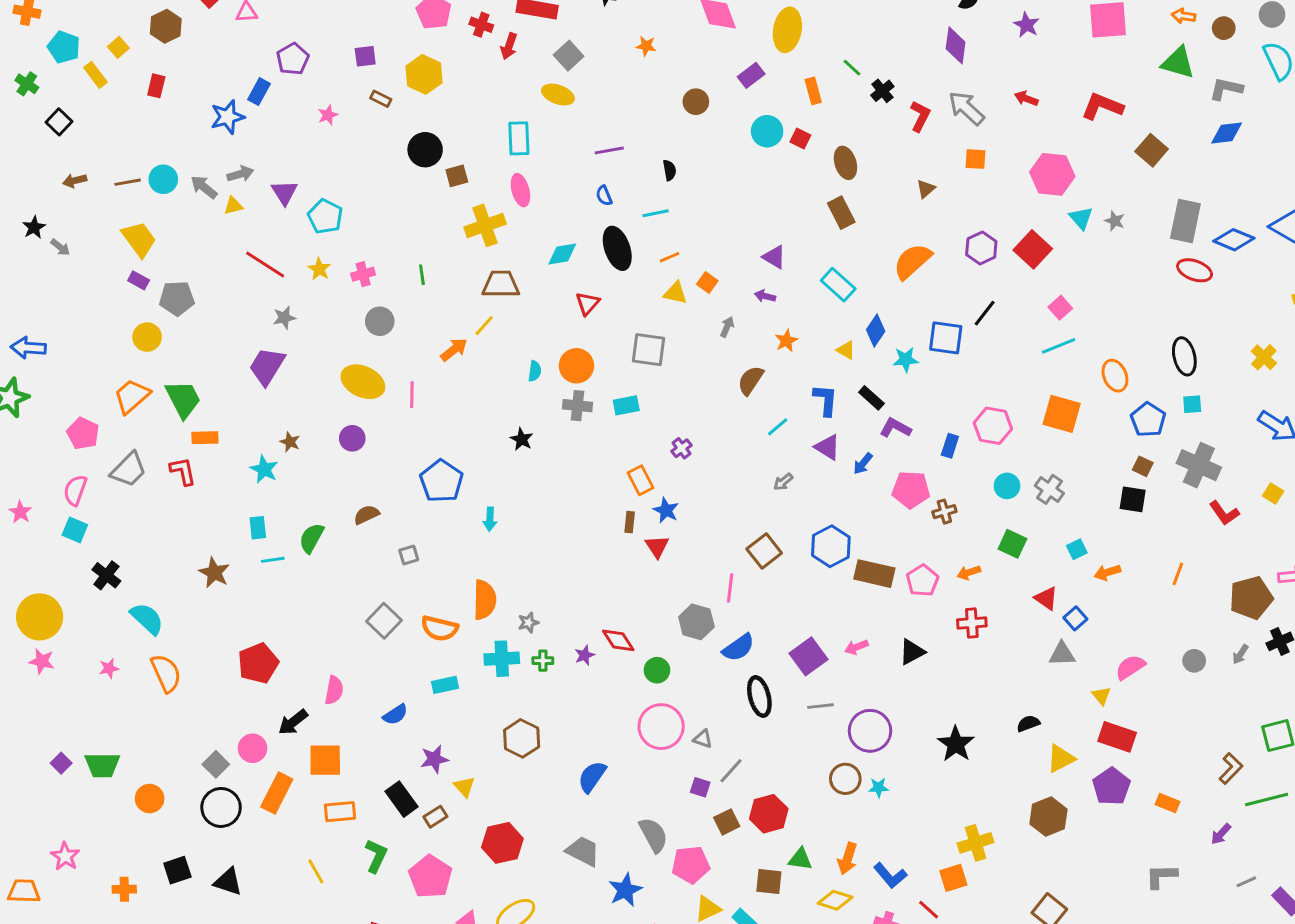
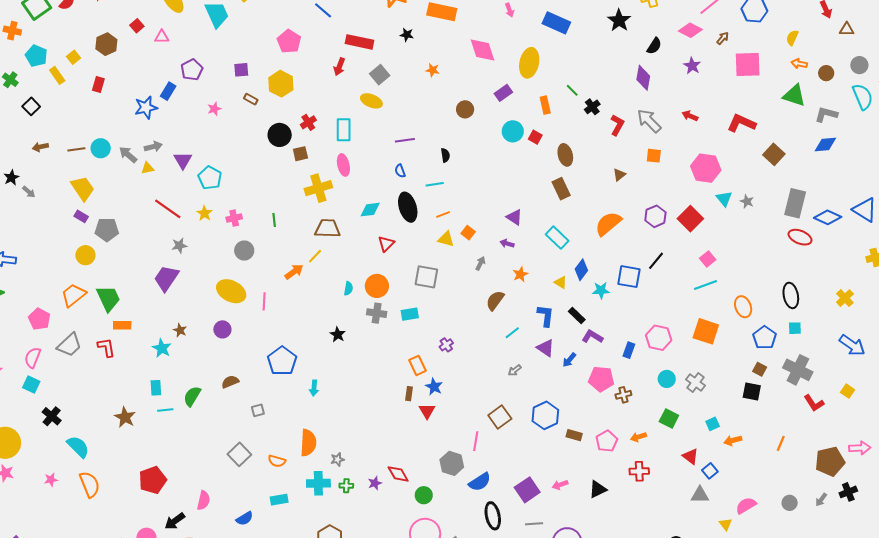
red cross: (481, 25) -> (308, 122), moved, turned 35
brown rectangle: (874, 574) -> (574, 435), size x0.6
orange semicircle: (439, 628) -> (277, 461), size x0.7

